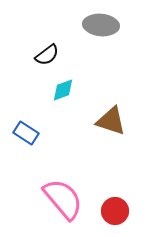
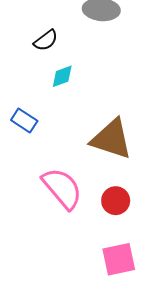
brown triangle: (111, 121) -> (112, 139), moved, size x1.4

